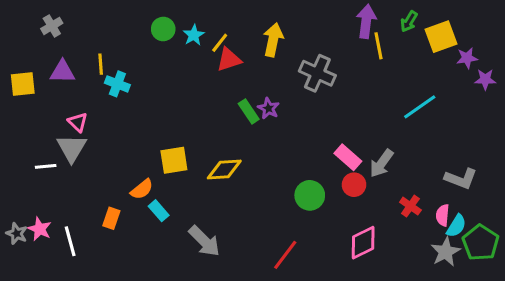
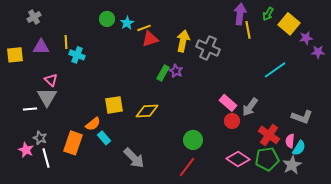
yellow square: (441, 37) -> (289, 24), turned -30
yellow arrow: (273, 40) -> (183, 41), moved
yellow line: (220, 43) -> (144, 28), turned 32
green rectangle: (249, 111) -> (163, 73), turned 63
green circle: (310, 195) -> (193, 140), moved
red cross: (410, 206) -> (269, 135), size x1.5
orange rectangle: (111, 218) -> (73, 143), size x1.6
gray star: (17, 234) -> (40, 138), moved
pink diamond: (363, 243) -> (238, 159), turned 60
green pentagon: (481, 243) -> (267, 159), moved, turned 30

